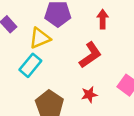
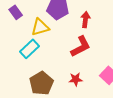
red arrow: (103, 19) -> (85, 20), moved

